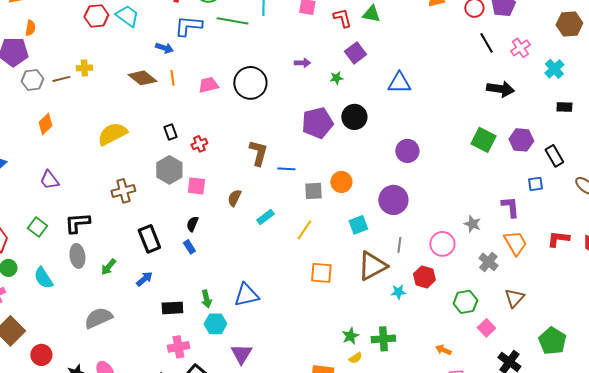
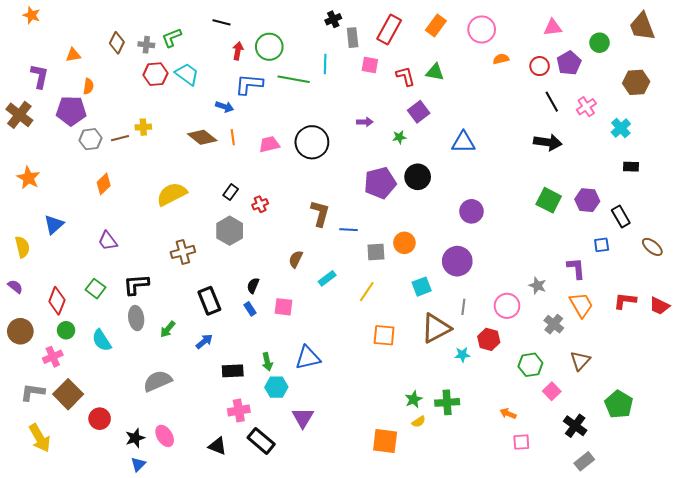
black arrow: (500, 89) -> (548, 142), moved
black rectangle: (170, 132) -> (231, 192), turned 56
pink square: (196, 186) -> (283, 307), moved

